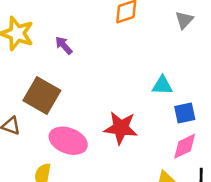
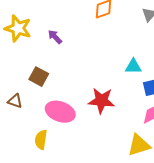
brown square: (42, 95) -> (39, 77), size x0.7

